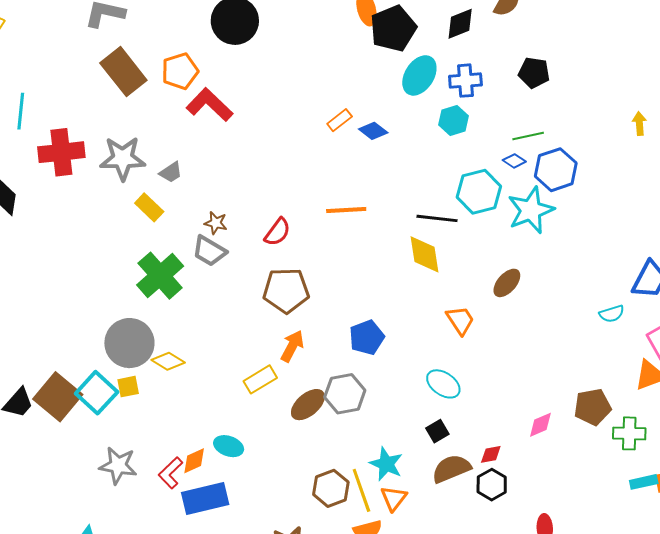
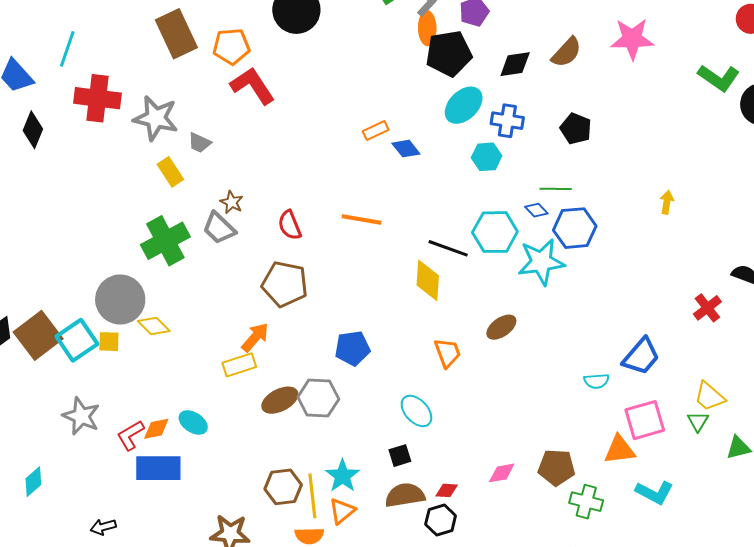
gray trapezoid: (171, 172) -> (199, 143), turned 45
red semicircle: (277, 232) -> (290, 225), turned 108
orange arrow: (292, 346) -> (255, 337), moved

